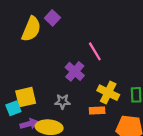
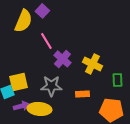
pink line: (95, 51) -> (46, 41), moved
yellow cross: (108, 93) -> (92, 64), moved
gray star: (62, 102) -> (51, 86), size x1.5

